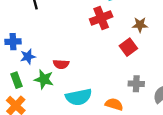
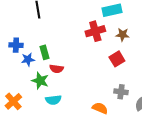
brown star: (140, 25) -> (123, 35), moved
green rectangle: (16, 80) -> (44, 52), moved
cyan semicircle: (79, 97) -> (53, 100), moved, size x0.7

